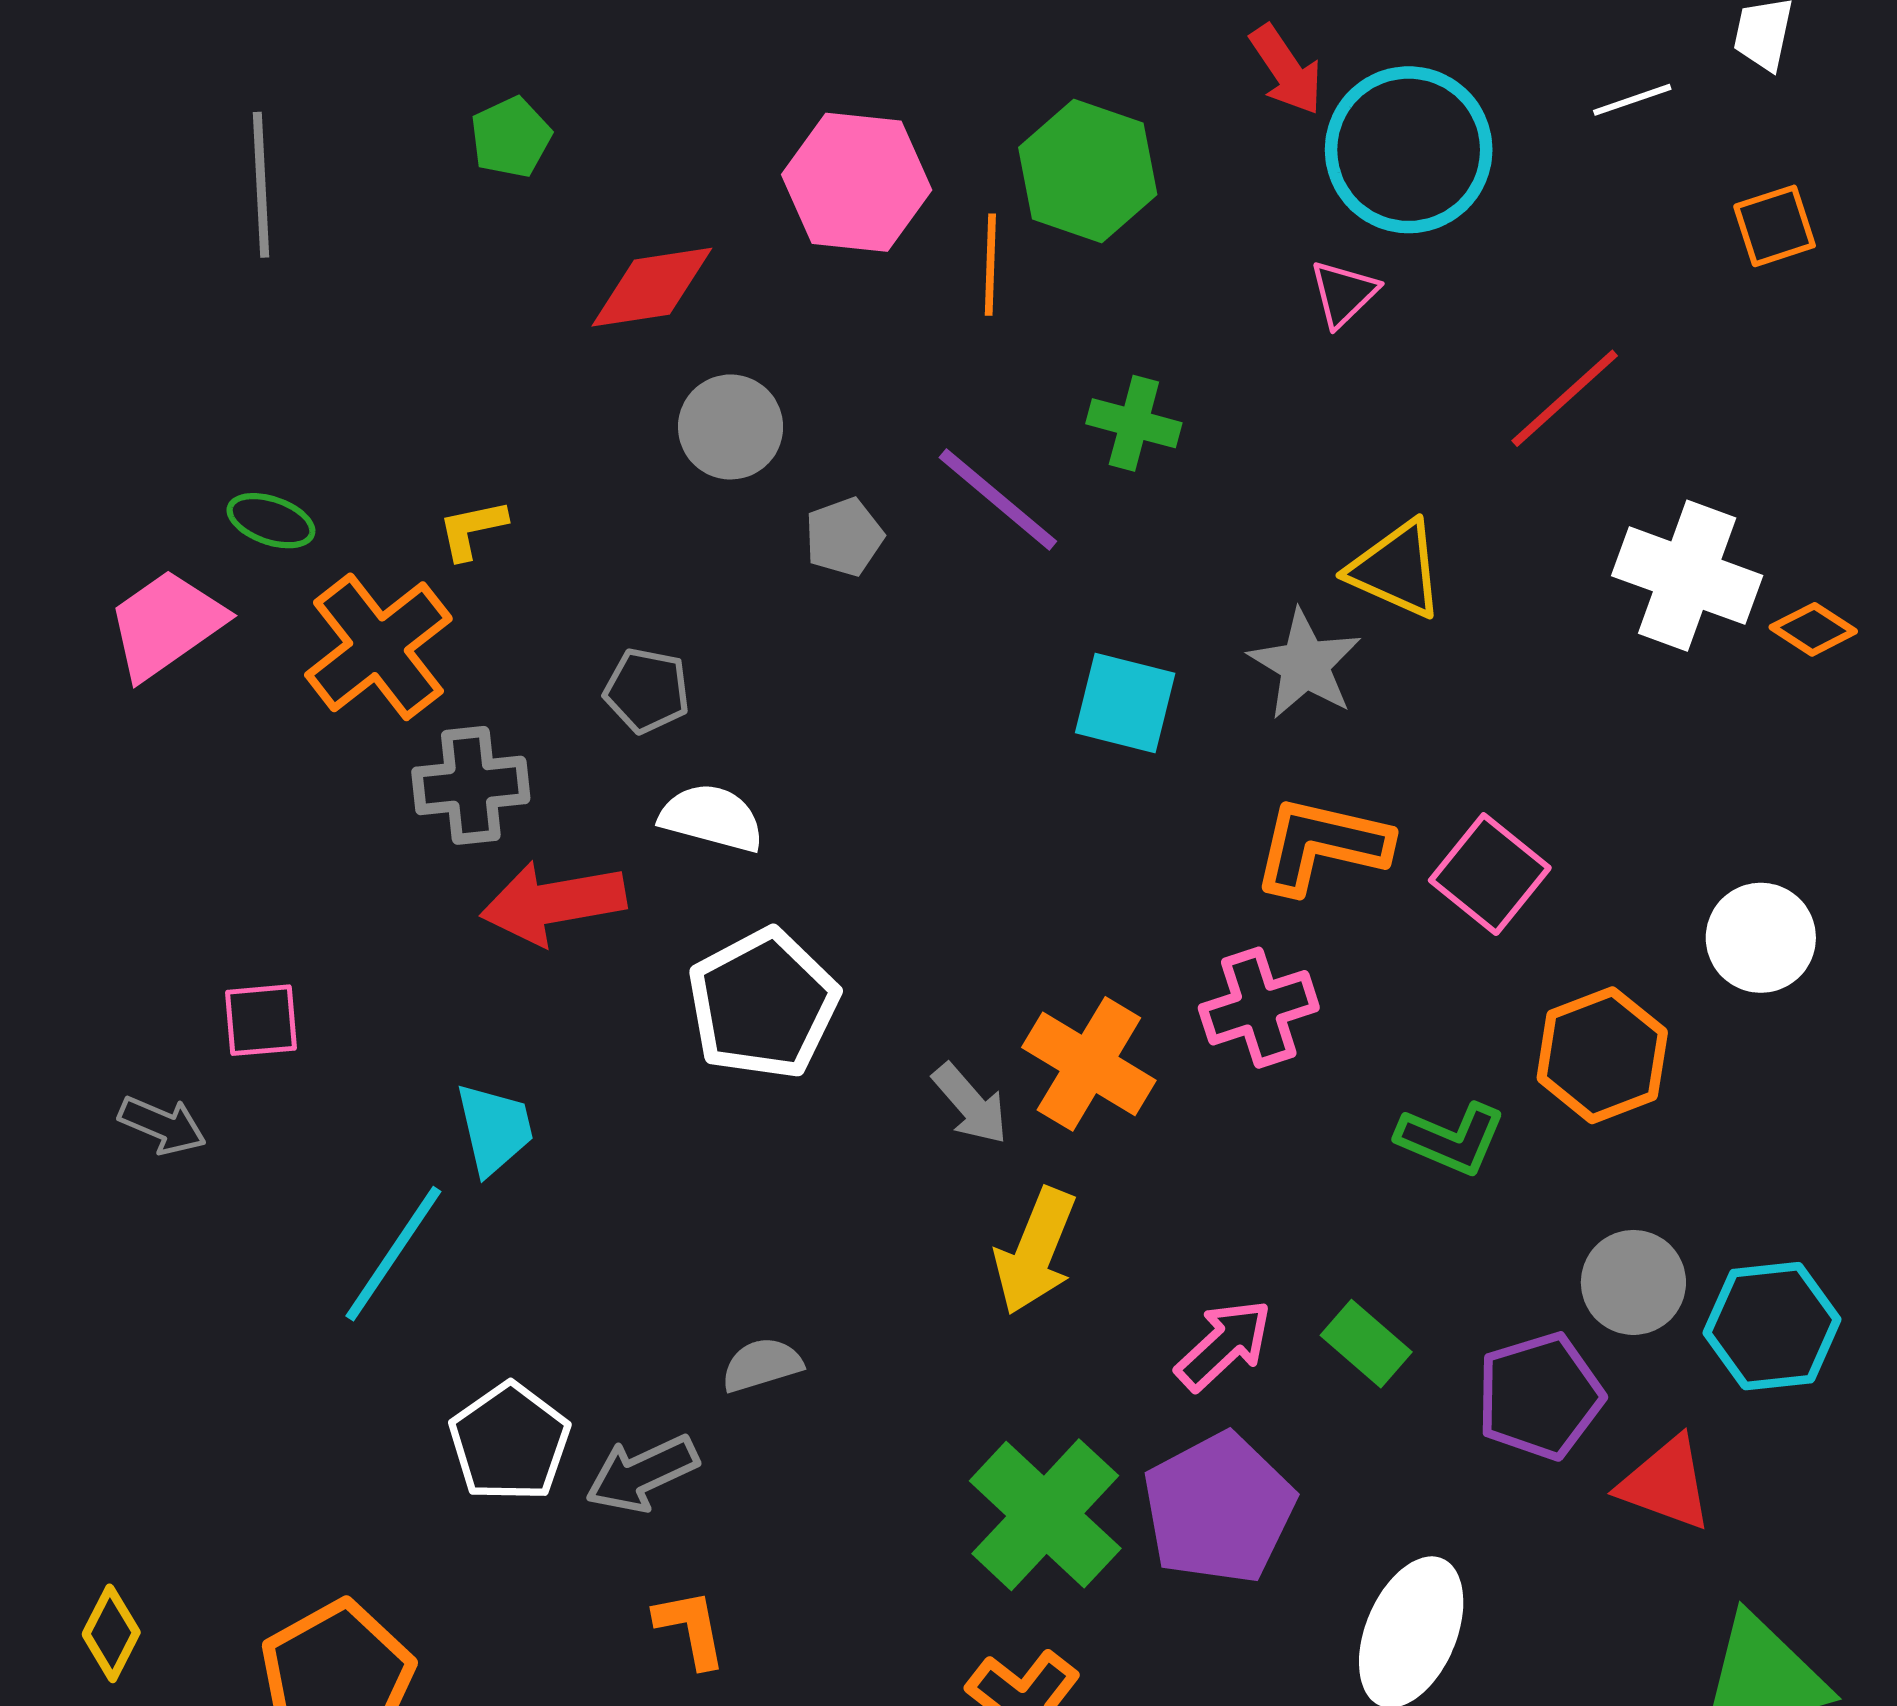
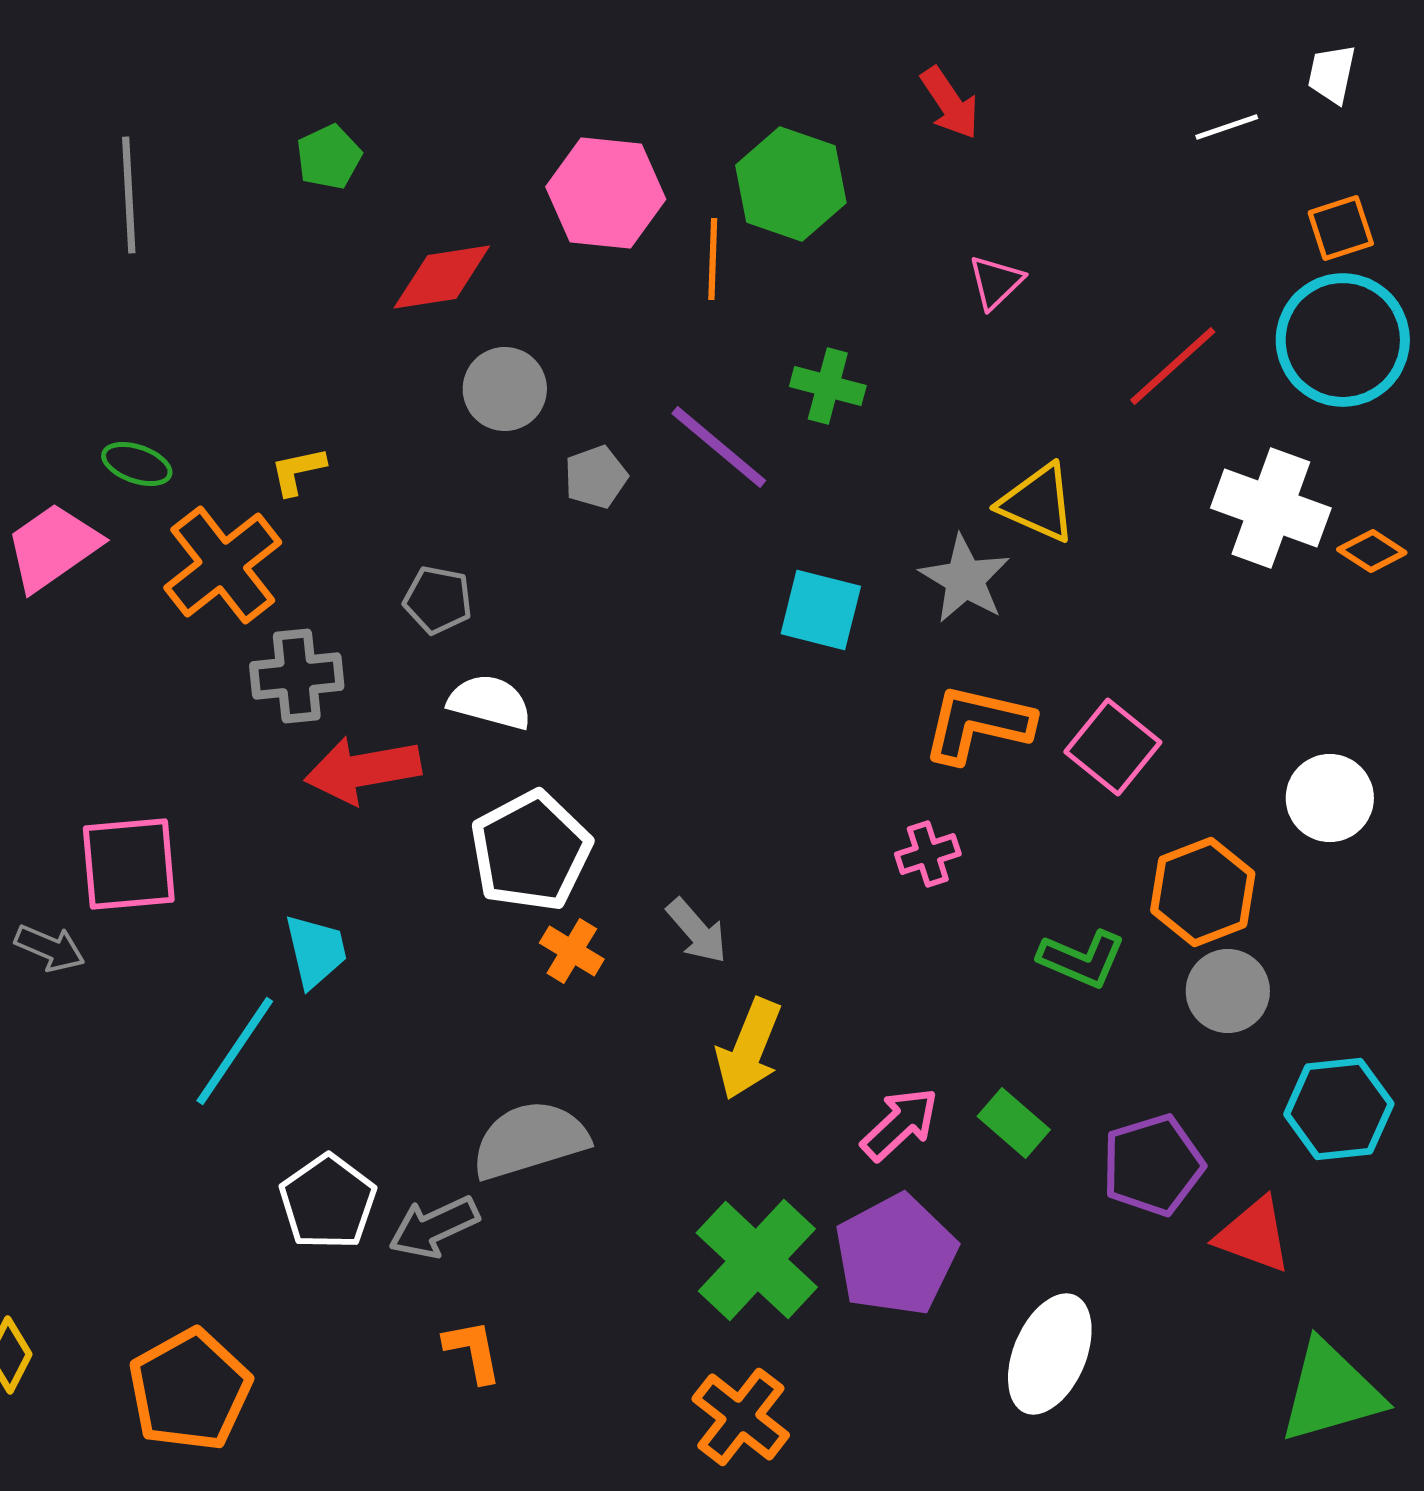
cyan circle: (1409, 150) -> (1343, 340), moved
pink cross: (1259, 1008) -> (928, 854), size x0.7
pink square: (261, 1020) -> (129, 864), size x1.6
orange cross: (1089, 1064) -> (572, 951), moved, size x0.6
gray circle: (1633, 1282) -> (1228, 991), moved
gray semicircle: (762, 1365) -> (530, 1140), size x1.8

